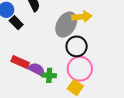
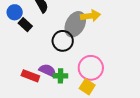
black circle: (77, 46) -> (63, 41), moved
red rectangle: (20, 62) -> (30, 76), moved

